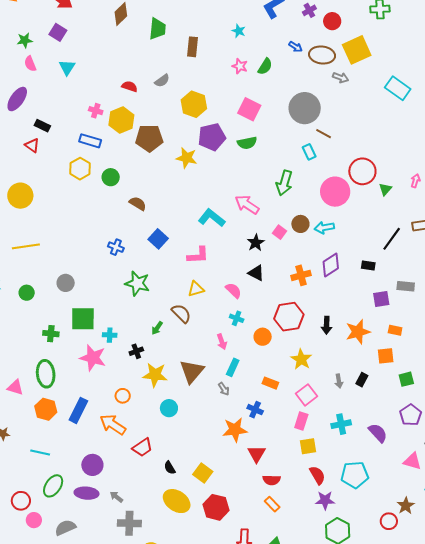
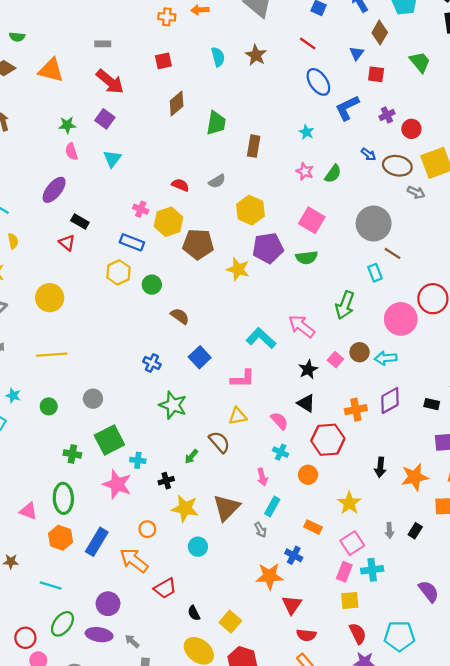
red hexagon: (289, 317) -> (328, 440), moved
green square: (83, 319) -> (109, 440), turned -32
cyan cross: (341, 424) -> (372, 570), moved

